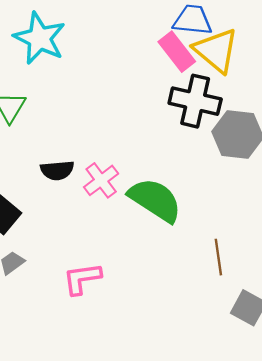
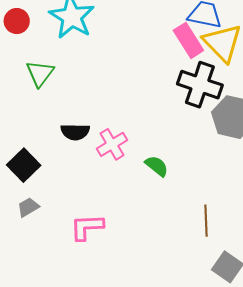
green semicircle: (155, 200) -> (157, 166), size x0.5

